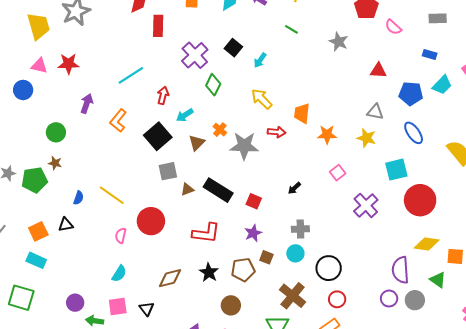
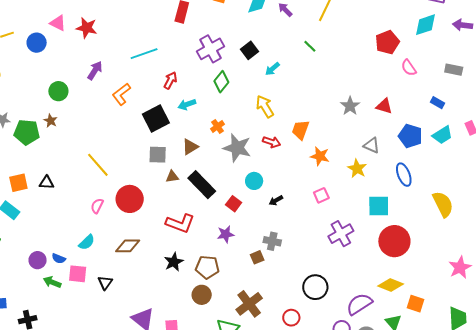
gray star: (339, 42) -> (350, 106), moved
brown triangle: (197, 143) -> (190, 147), moved
blue semicircle: (78, 198) -> (59, 259), moved, turned 80
cyan circle: (295, 253) -> (254, 181), moved
brown square: (266, 257) -> (257, 257), moved, turned 32
black circle: (329, 268) -> (315, 287), moved
purple semicircle: (400, 270) -> (359, 304), turned 48
brown diamond: (170, 278) -> (128, 246), moved
brown circle: (231, 305) -> (202, 295), moved

